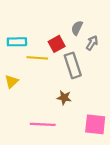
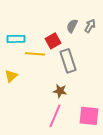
gray arrow: (92, 43) -> (90, 26), moved
pink line: (43, 124) -> (55, 116), moved, turned -70

